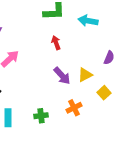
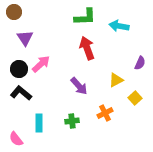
red arrow: (56, 43) -> (87, 48), size x1.6
purple arrow: (62, 76) -> (79, 86), moved

